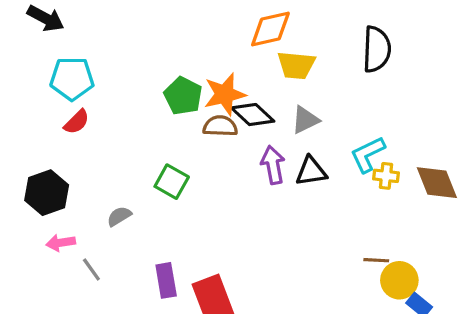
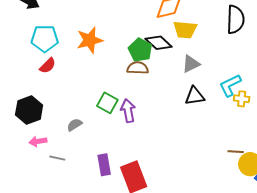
orange star: (225, 94) -> (90, 40), moved
green pentagon: (183, 96) -> (140, 50), moved
black diamond: (253, 115) -> (159, 43), moved
purple arrow: (273, 165) -> (128, 111), moved
gray line: (91, 269) -> (57, 158), turned -42

